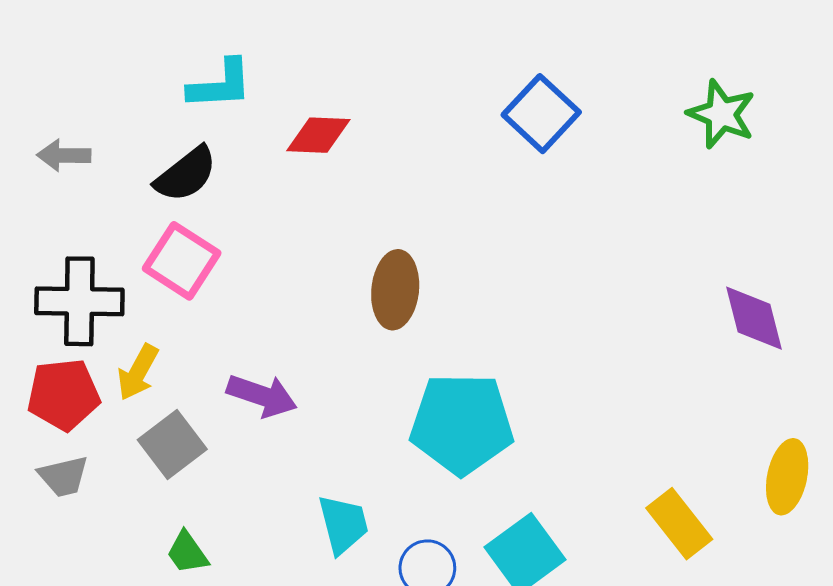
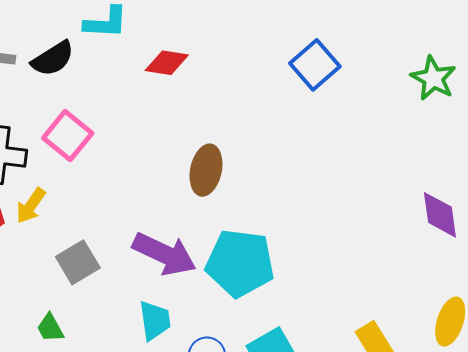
black semicircle: (186, 174) -> (53, 59), moved
purple arrow: (262, 396) -> (164, 254), moved, size x1.4
gray square: (172, 444) -> (78, 262), moved

